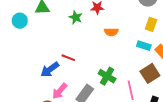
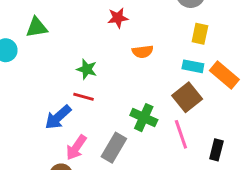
green star: (76, 17) -> (87, 69), moved
brown square: (150, 73) -> (187, 97), moved

